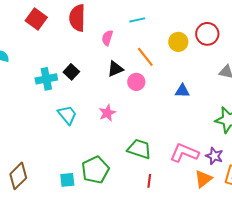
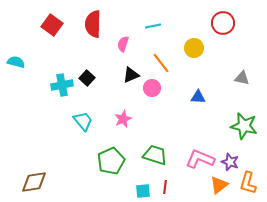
red circle: (207, 34) -> (223, 23), moved
green pentagon: (95, 170) -> (111, 161), moved
brown diamond: (18, 176) -> (34, 182), turned 36
cyan square: (67, 180) -> (143, 191), moved

